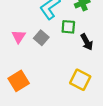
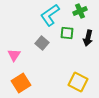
pink triangle: (19, 37) -> (14, 55), moved
black arrow: (87, 42) -> (88, 38), moved, turned 42

